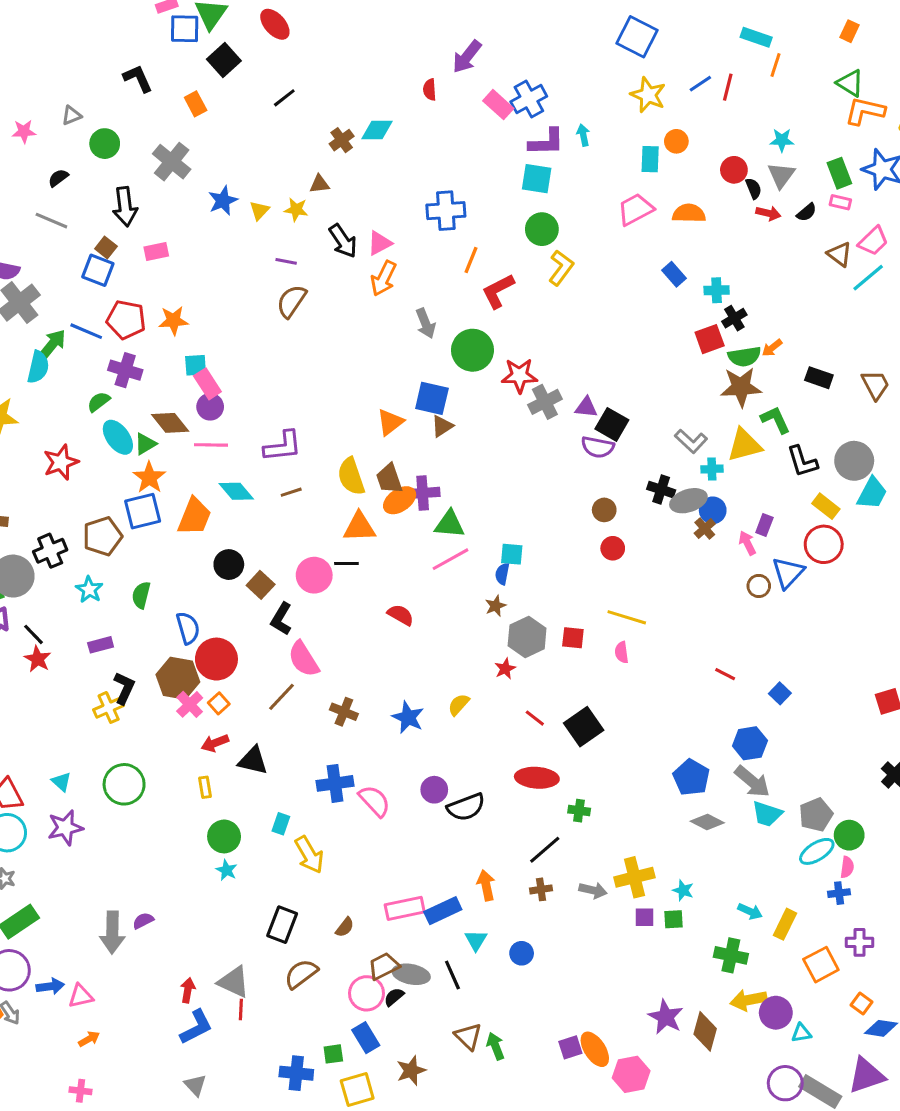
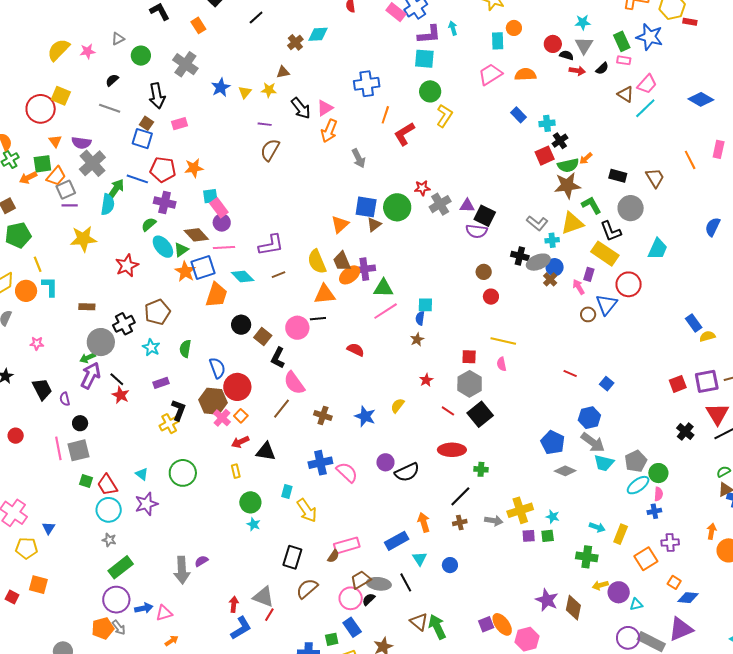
black semicircle: (753, 189) -> (566, 55), turned -48
green circle: (472, 350) -> (397, 207), moved
red star: (519, 375) -> (422, 188), size x0.7
gray circle: (854, 461) -> (631, 208), moved
yellow rectangle: (826, 506) -> (605, 254), moved, size x1.5
blue square: (143, 511) -> (203, 268), moved
gray hexagon: (527, 637) -> (470, 384), moved
pink rectangle: (405, 908) -> (347, 545), moved
yellow arrow: (748, 1000) -> (600, 585), size x0.7
red line: (241, 1009) -> (269, 615), turned 32
green arrow: (495, 1046) -> (437, 627), size x1.4

